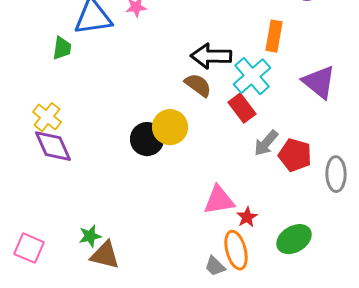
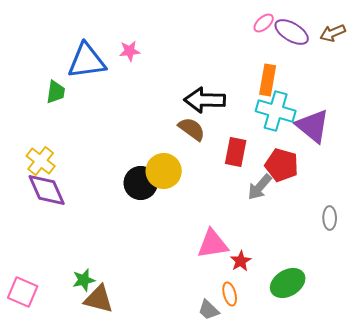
cyan cross: (252, 76) -> (276, 111), moved, turned -33
red rectangle: (242, 108) -> (236, 152), turned 48
red pentagon: (295, 155) -> (282, 165), moved
gray ellipse: (336, 174) -> (330, 218), size x0.7
orange ellipse: (236, 250) -> (230, 294), size x0.6

